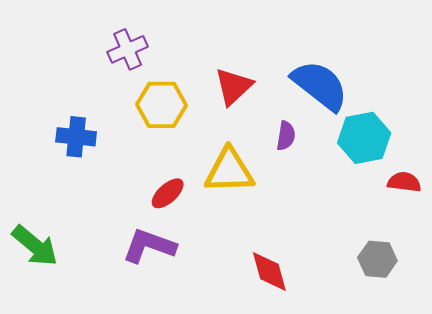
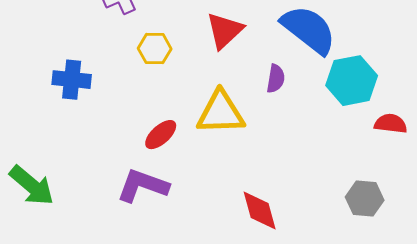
yellow hexagon: (161, 105) -> (155, 49), size x0.7

